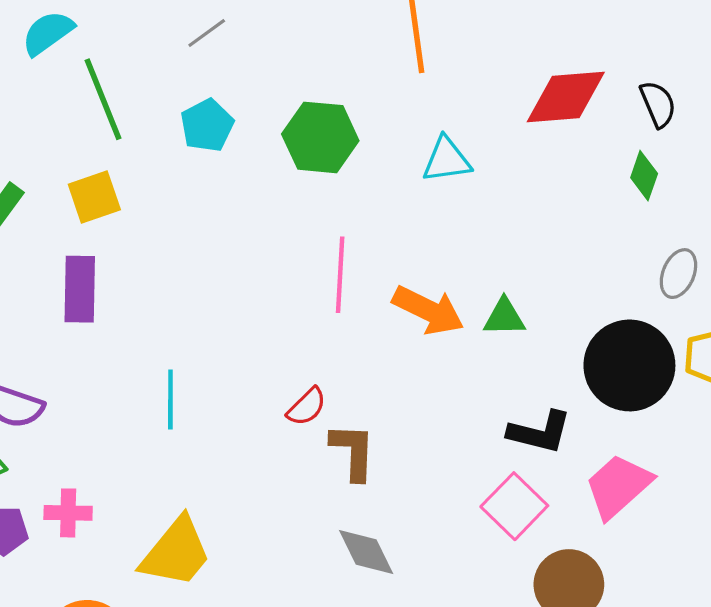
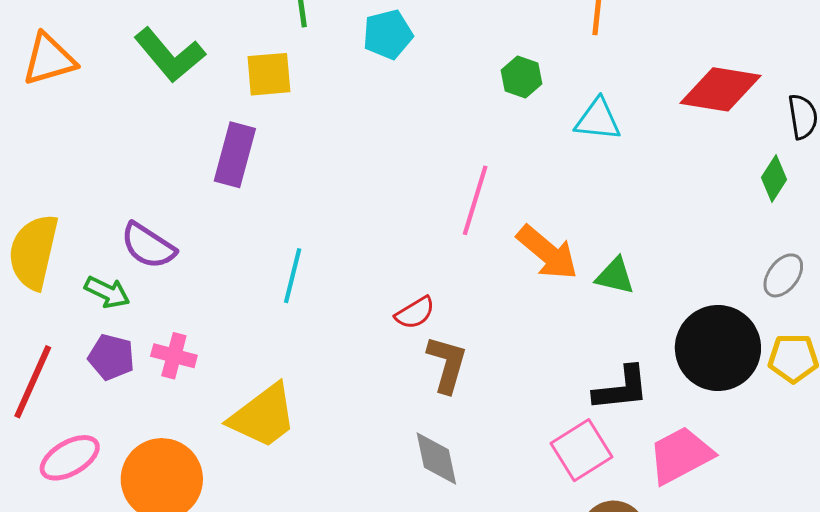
green hexagon: (320, 137) -> (522, 77), moved, size x0.6
black L-shape: (540, 432) -> (621, 389), turned -34

